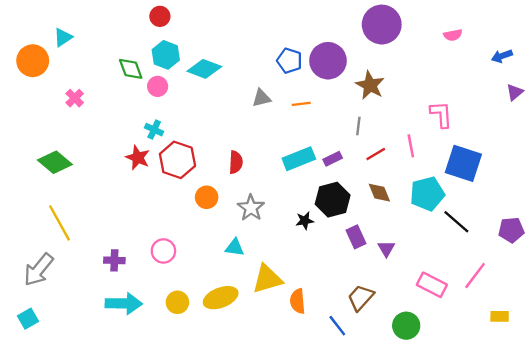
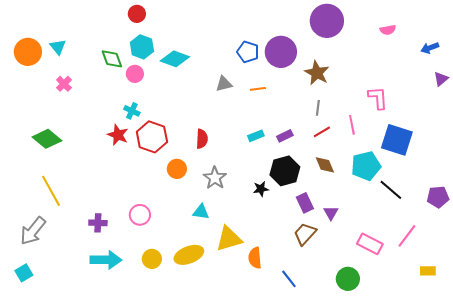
cyan triangle: (63, 37) -> (58, 47), moved, turned -36
gray line: (358, 126) -> (318, 108), moved
cyan rectangle: (299, 159) -> (256, 136), size x0.6
brown trapezoid: (361, 298) -> (305, 234), moved

